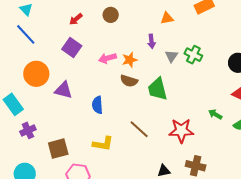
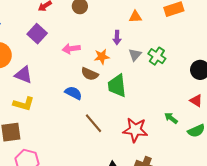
orange star: (130, 60) -> (102, 57), moved
blue semicircle: (97, 105) -> (73, 93), moved, turned 114
yellow L-shape: (103, 144) -> (24, 104), moved

